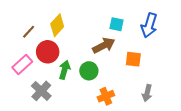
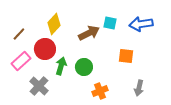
blue arrow: (149, 25) -> (141, 24), turned 65
brown line: (29, 32) -> (19, 34), moved
brown arrow: (104, 45) -> (89, 33), moved

